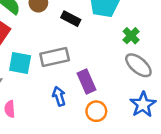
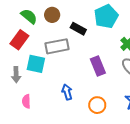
gray rectangle: (55, 57) -> (57, 46), moved
purple rectangle: (86, 82) -> (98, 66), moved

